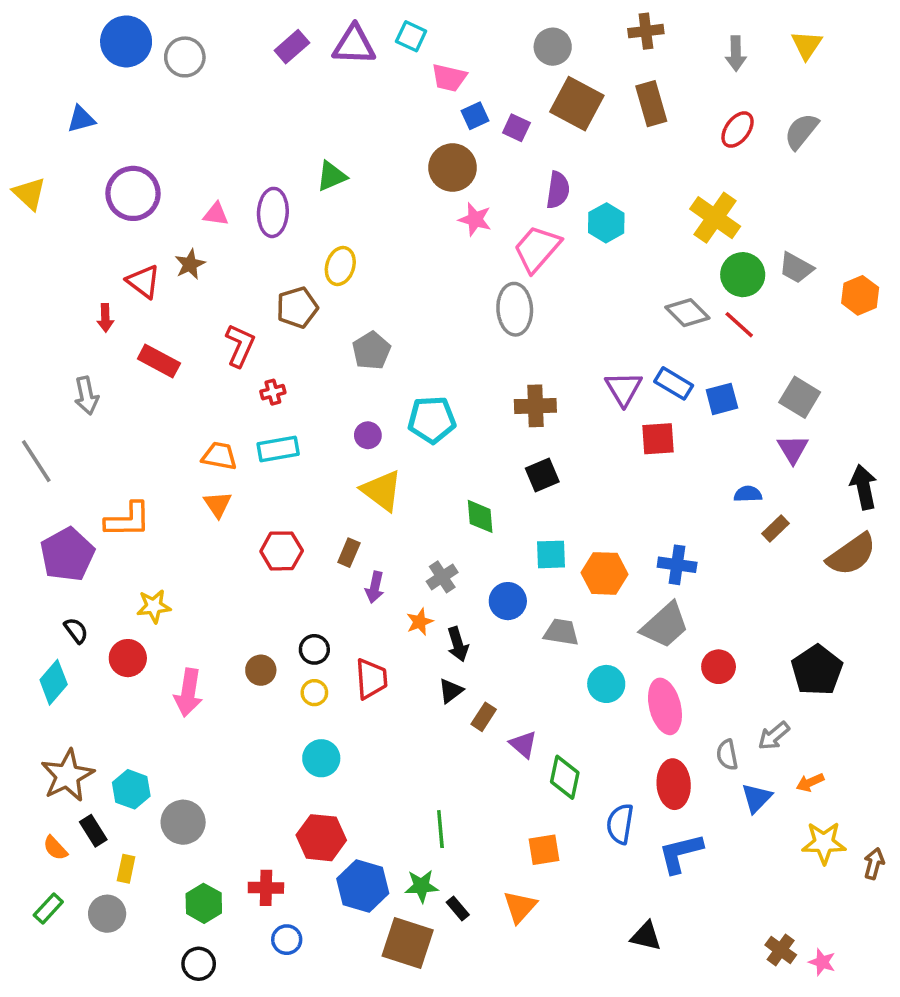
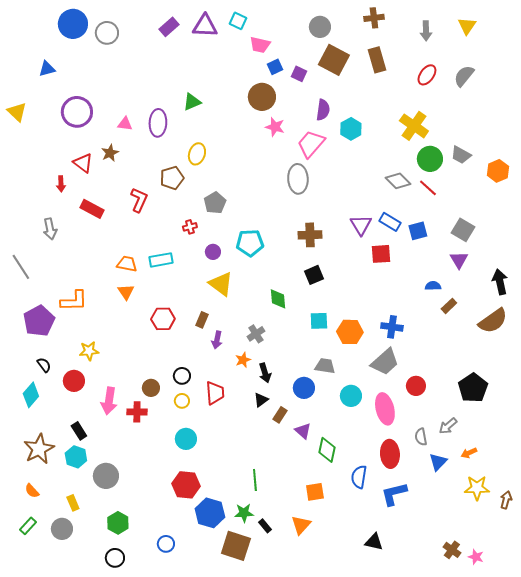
red cross: (273, 392) -> (190, 227), moved
blue circle: (508, 601) -> (304, 388), moved
black rectangle: (93, 831) -> (79, 431), moved
yellow rectangle: (126, 869) -> (73, 503), turned -35
red cross: (266, 888) -> (137, 412), moved

